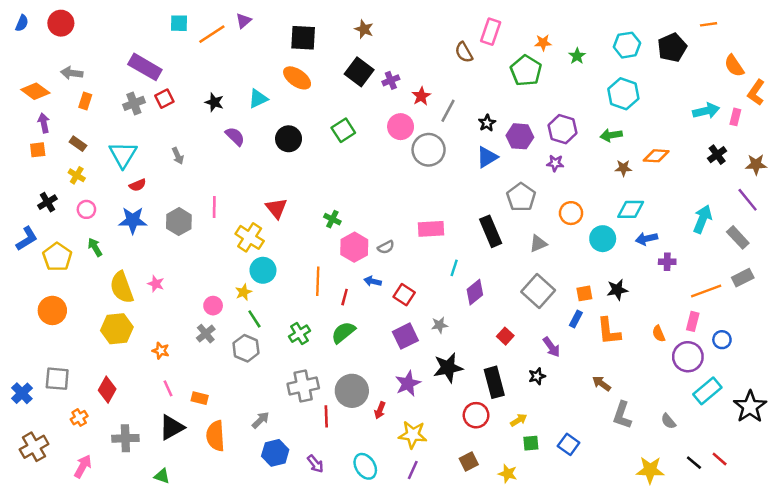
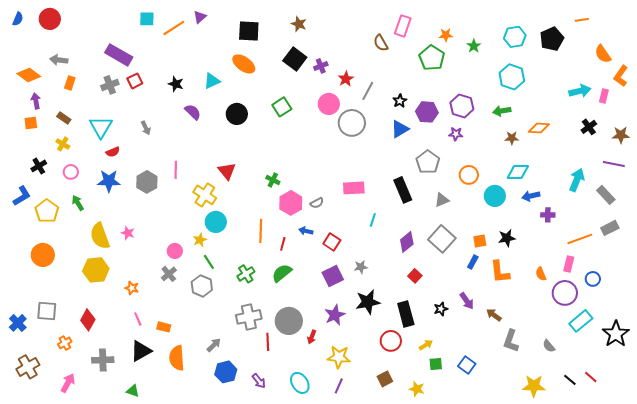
purple line: (748, 200) -> (614, 164), turned -40
purple diamond: (475, 292) -> (407, 242), moved
purple arrow: (552, 347) -> (467, 301), moved

